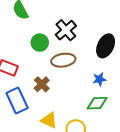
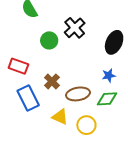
brown ellipse: (63, 60) -> (78, 94), moved

